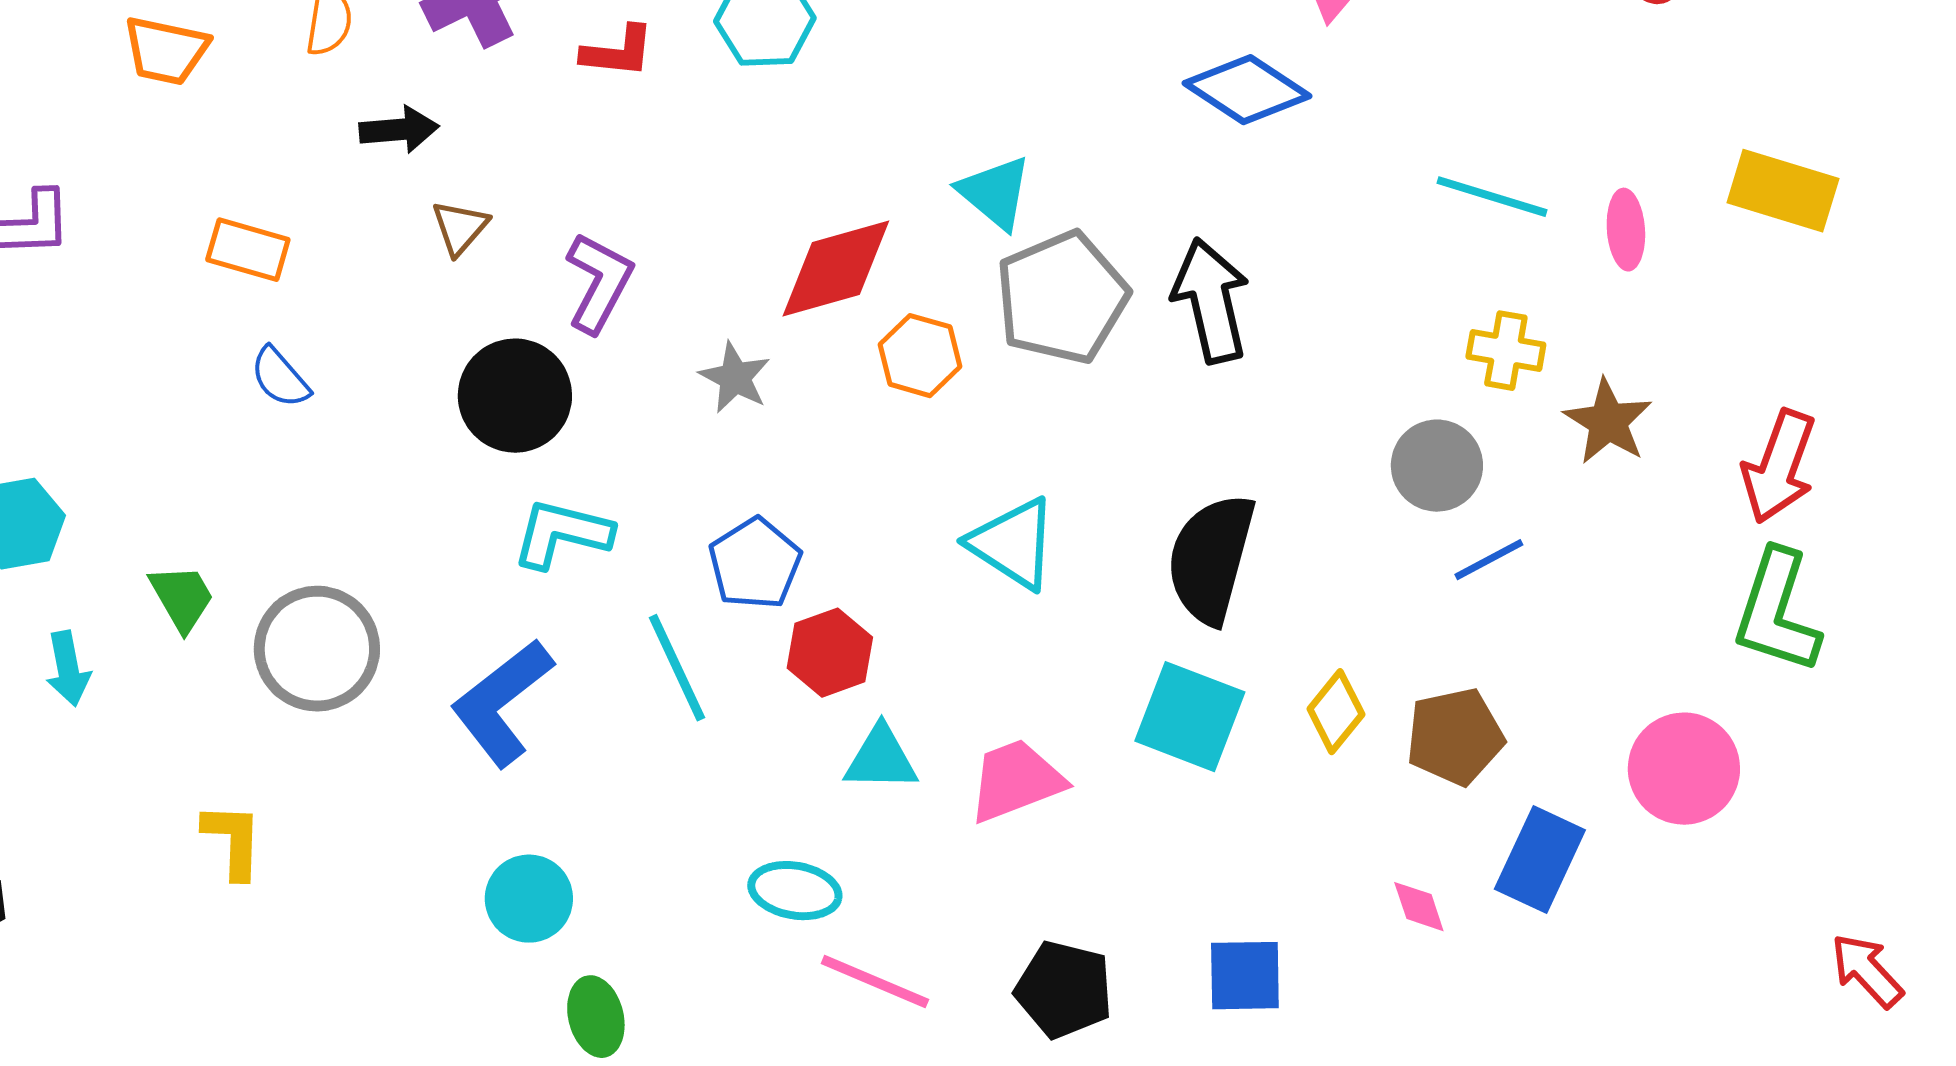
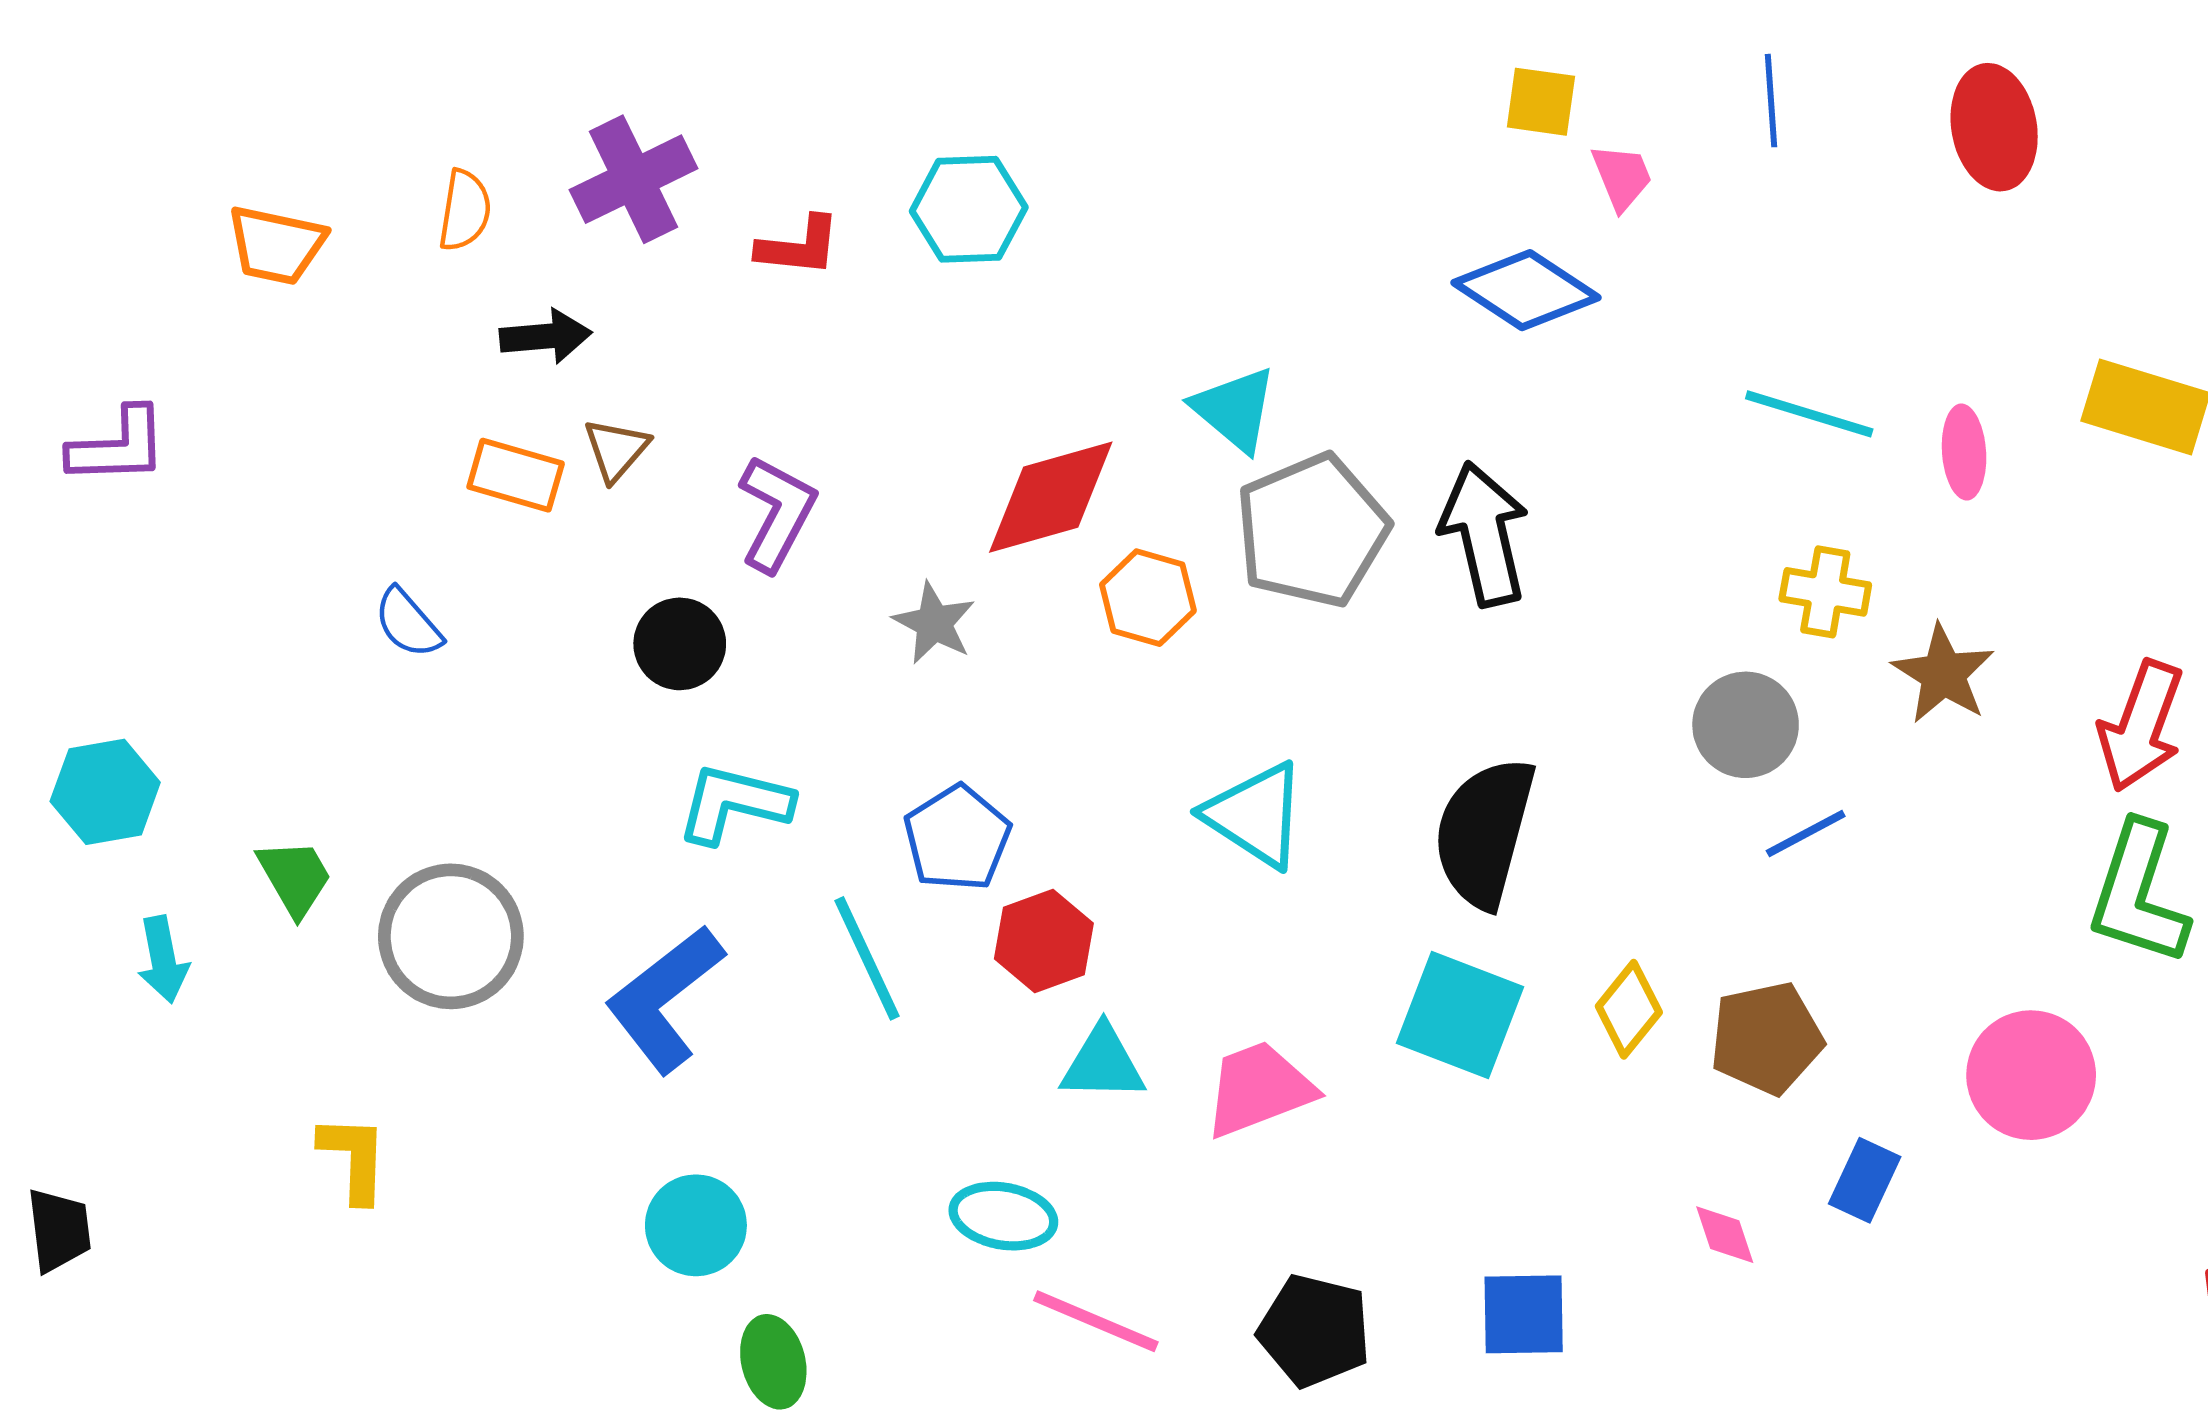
orange rectangle: (248, 250) -> (516, 475), moved
black circle: (515, 396) -> (680, 644), size x0.7
blue rectangle: (1540, 860) -> (1865, 1180), size x0.7

